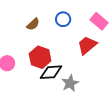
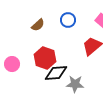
gray star: (70, 83) -> (75, 84), turned 30

